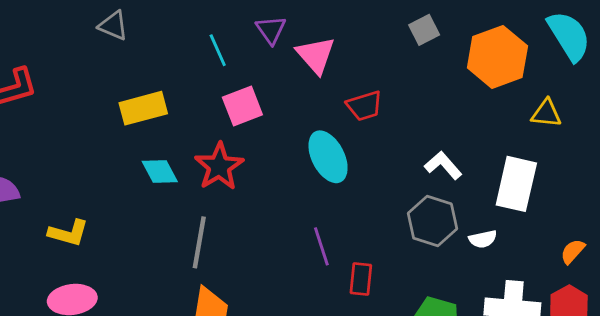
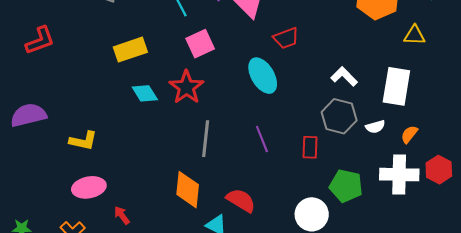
gray line: (199, 242) -> (206, 139), moved
orange semicircle: (573, 251) -> (409, 134), moved
red rectangle: (361, 279) -> (310, 147), moved

